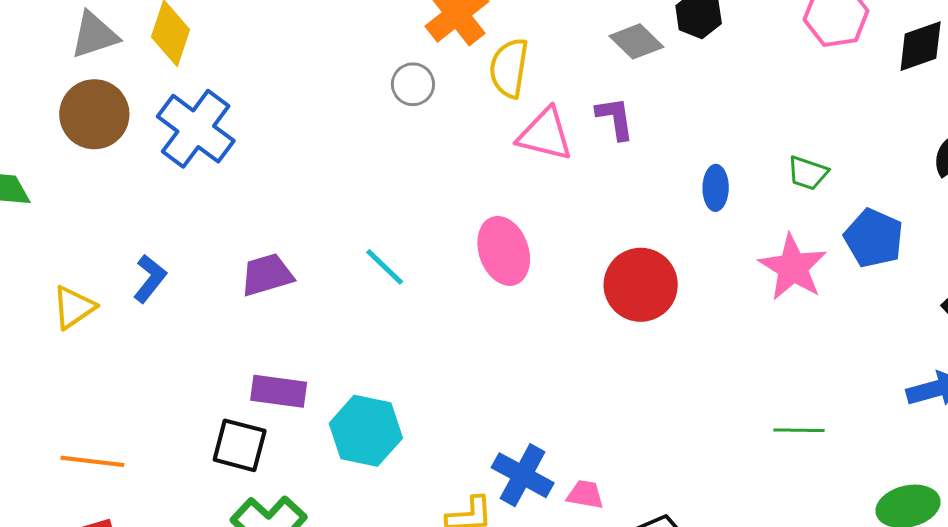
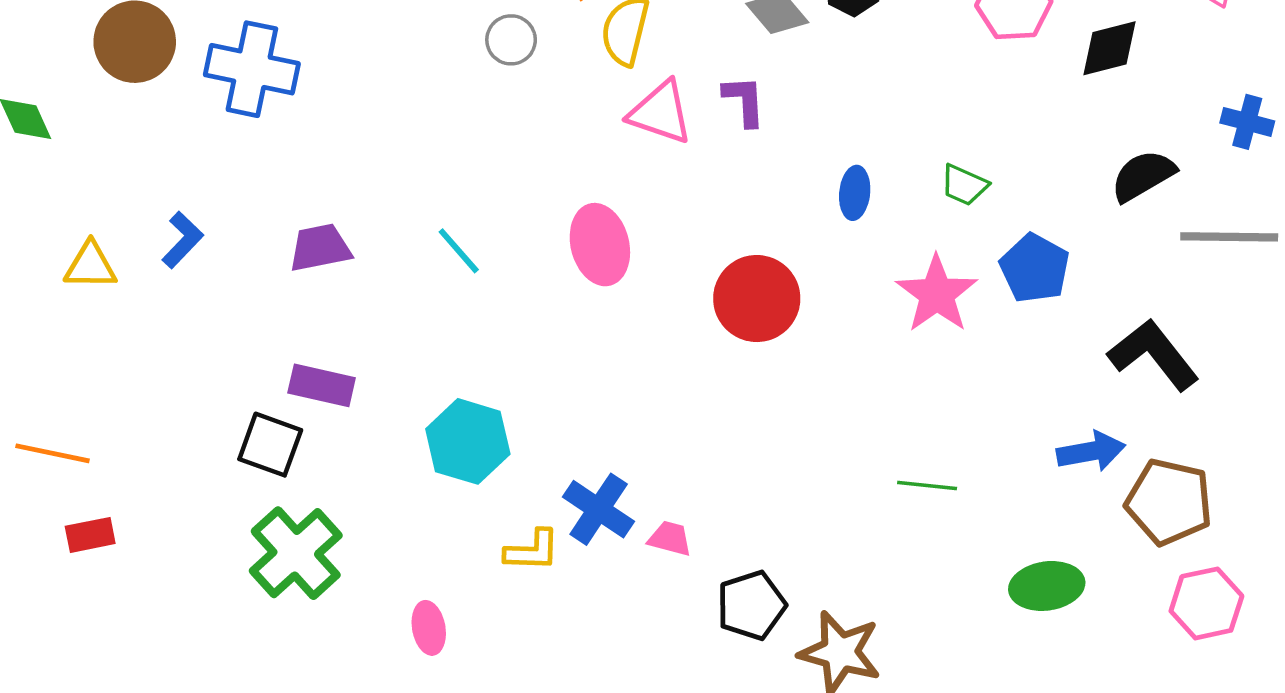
blue cross: (196, 129) -> (252, 69), turned -30
yellow triangle: (74, 307) -> (90, 266), turned 30
cyan hexagon: (366, 431) -> (468, 441), moved
orange line: (92, 461) -> (53, 453), moved

